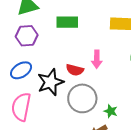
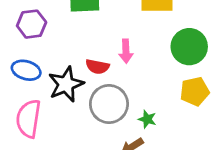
blue ellipse: (21, 70) -> (26, 70), turned 50

